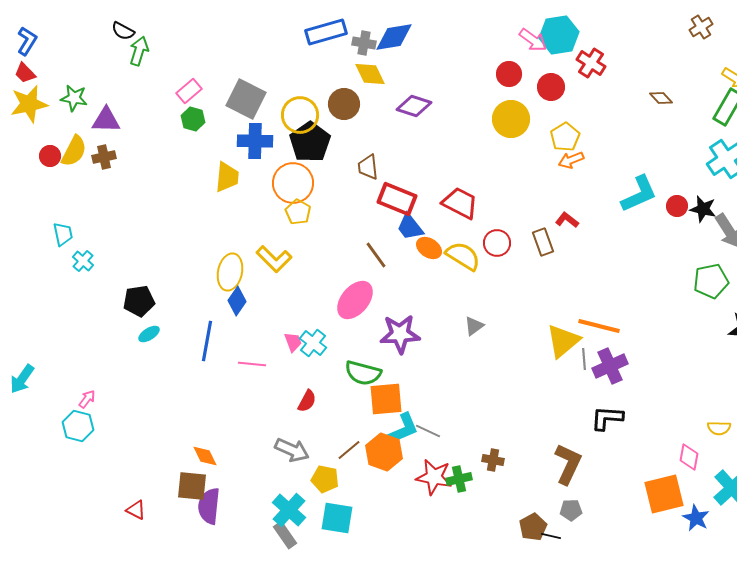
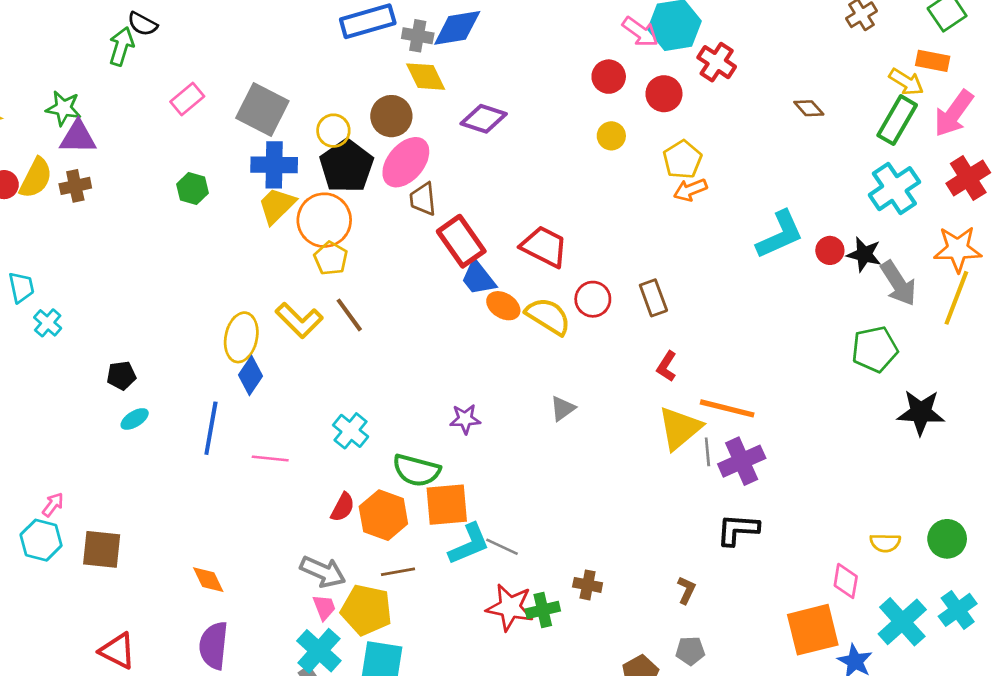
black semicircle: (123, 31) -> (142, 24), moved
green star: (74, 98) -> (63, 108), moved
yellow circle: (300, 115) -> (333, 131), size x0.7
green hexagon: (193, 119) -> (193, 189), moved
yellow circle: (511, 119) -> (611, 136), size x0.6
yellow trapezoid: (227, 177) -> (277, 206), moved, turned -140
red rectangle: (397, 199) -> (461, 241), turned 33
red L-shape: (567, 220) -> (667, 366), moved, turned -95
brown line: (376, 255) -> (349, 315), moved
pink ellipse: (355, 300) -> (406, 162), moved
black pentagon: (139, 301) -> (121, 376), size x0.7
purple star: (400, 334) -> (465, 419), size x0.6
pink trapezoid: (293, 342) -> (324, 607), moved
brown line: (349, 450) -> (398, 572), turned 30
orange hexagon: (384, 452) -> (383, 515), moved
brown L-shape: (568, 464) -> (686, 590), size x0.5
yellow pentagon: (325, 479) -> (366, 610), size x1.4
brown square: (192, 486) -> (102, 549), moved
red triangle: (136, 510) -> (117, 651), size x1.4

